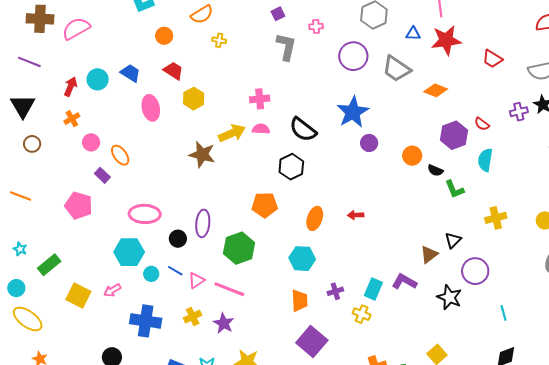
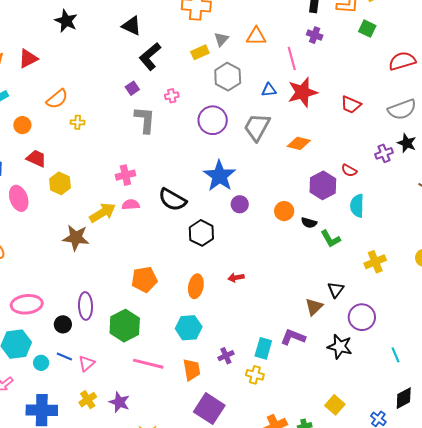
gray trapezoid: (396, 69) -> (257, 127), turned 92
black hexagon: (291, 167) -> (201, 233), moved
pink line: (229, 289) -> (148, 364), moved

